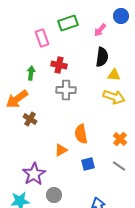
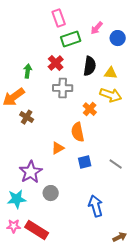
blue circle: (121, 16) -> (118, 38), moved
green rectangle: (68, 23) -> (71, 39), moved
pink rectangle: (42, 38) -> (59, 18), moved
black semicircle: (102, 57) -> (90, 66), moved
red cross: (59, 65) -> (56, 63), turned 35
orange cross: (120, 139) -> (90, 109), moved

